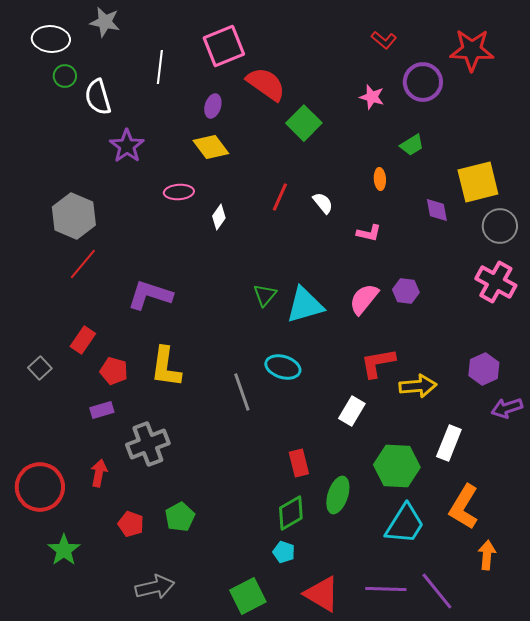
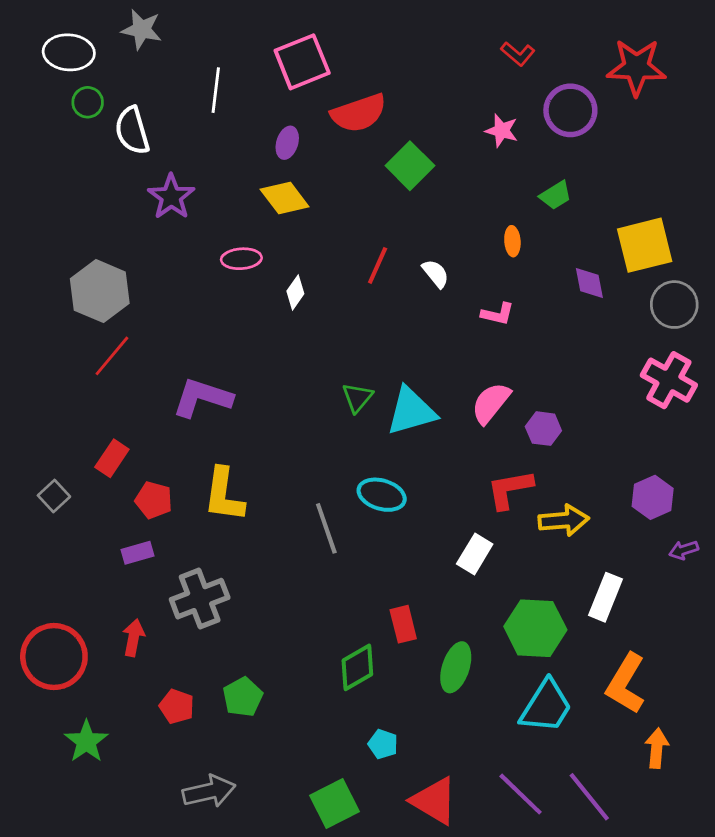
red semicircle: (266, 84) -> (359, 113), turned 126
purple hexagon: (406, 291) -> (543, 429), moved
purple arrow: (507, 408) -> (684, 550), size x0.7
green diamond: (291, 513) -> (357, 667), moved
purple line: (386, 589) -> (521, 794), turned 42

